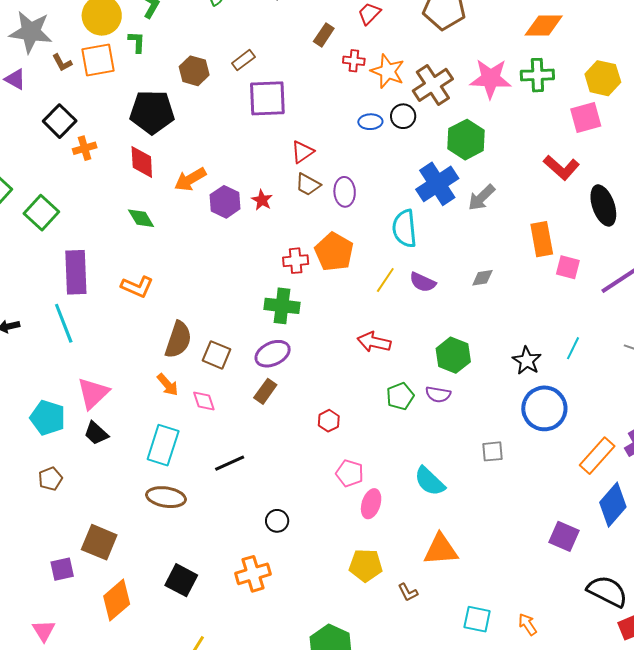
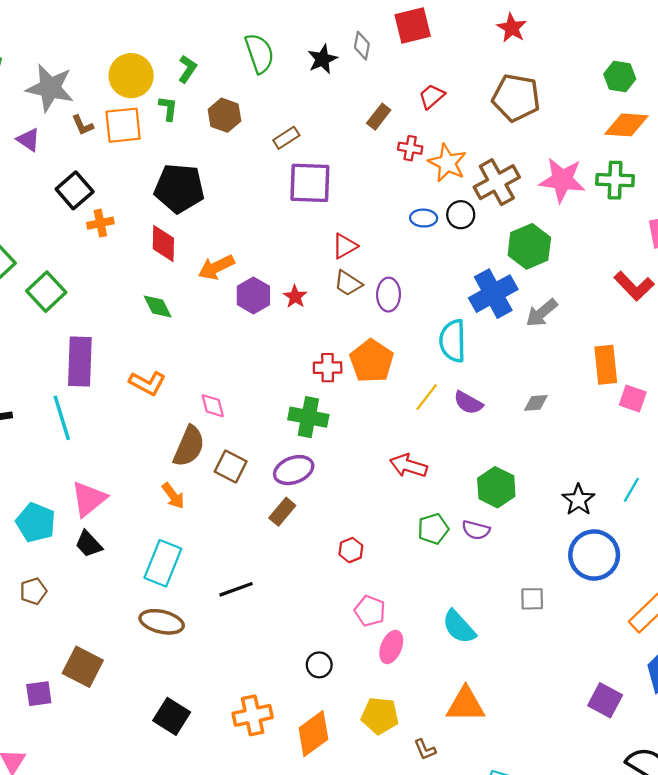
brown hexagon: (194, 71) -> (224, 115), moved
pink diamond: (204, 401) -> (213, 406), moved
black circle: (277, 521) -> (319, 665), moved
orange diamond: (117, 600) -> (313, 734), moved

